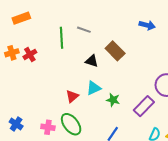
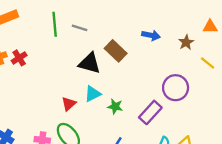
blue arrow: (147, 25) -> (151, 35), moved
green line: (62, 38) -> (55, 24), moved
black triangle: (92, 61) -> (89, 63), size x1.5

